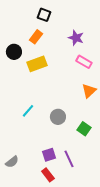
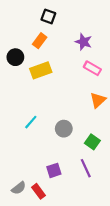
purple line: (69, 159) -> (86, 168), moved
gray semicircle: (12, 162) -> (19, 188), moved
red rectangle: (48, 175) -> (38, 191), moved

